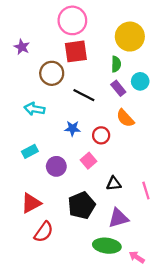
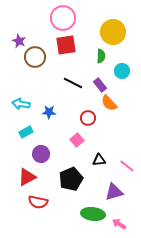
brown circle: (52, 73) -> (35, 57), moved
purple rectangle: (118, 88) -> (100, 85), moved
cyan arrow: (34, 109) -> (21, 104), moved
blue star: (72, 128) -> (49, 112), moved
purple circle: (56, 166) -> (41, 154), moved
pink line: (146, 190) -> (127, 166), turned -35
purple triangle: (118, 218) -> (114, 192), moved
red semicircle: (44, 232) -> (38, 202), turned 66

